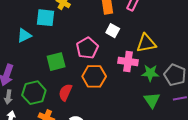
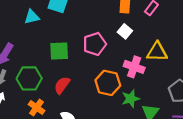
green star: (150, 73) -> (131, 99), moved, turned -30
orange hexagon: (94, 76) -> (108, 83), moved

